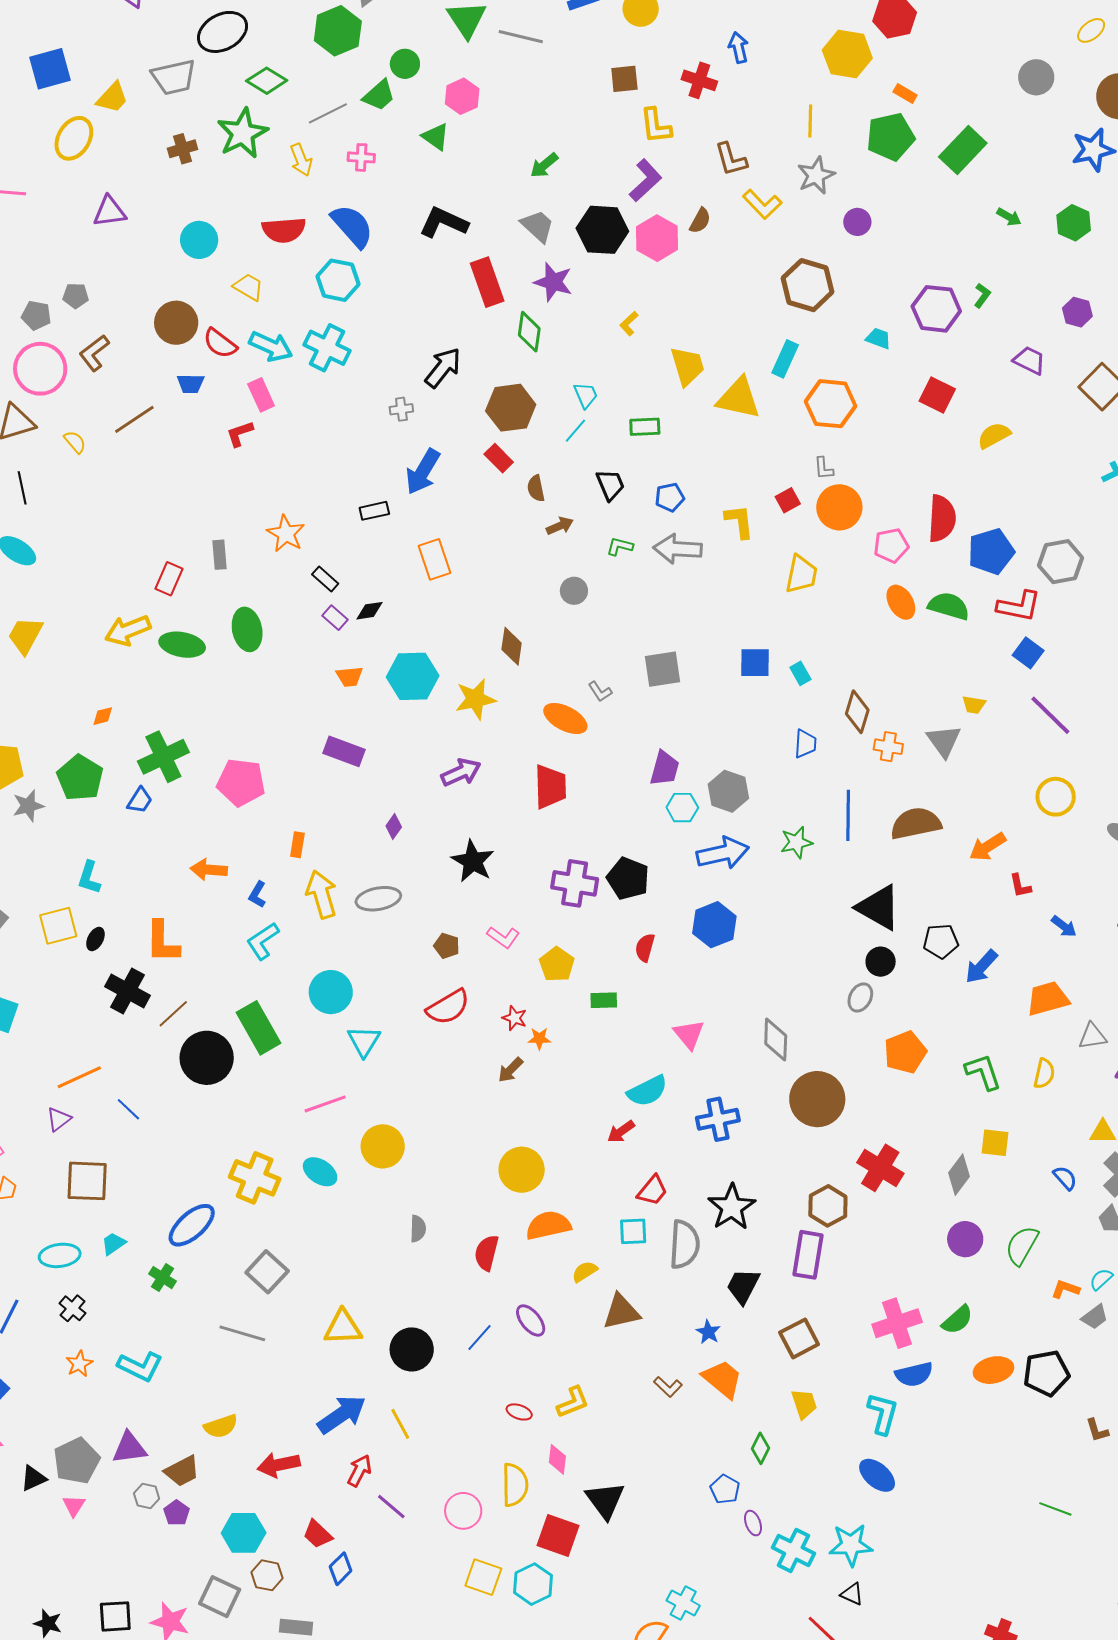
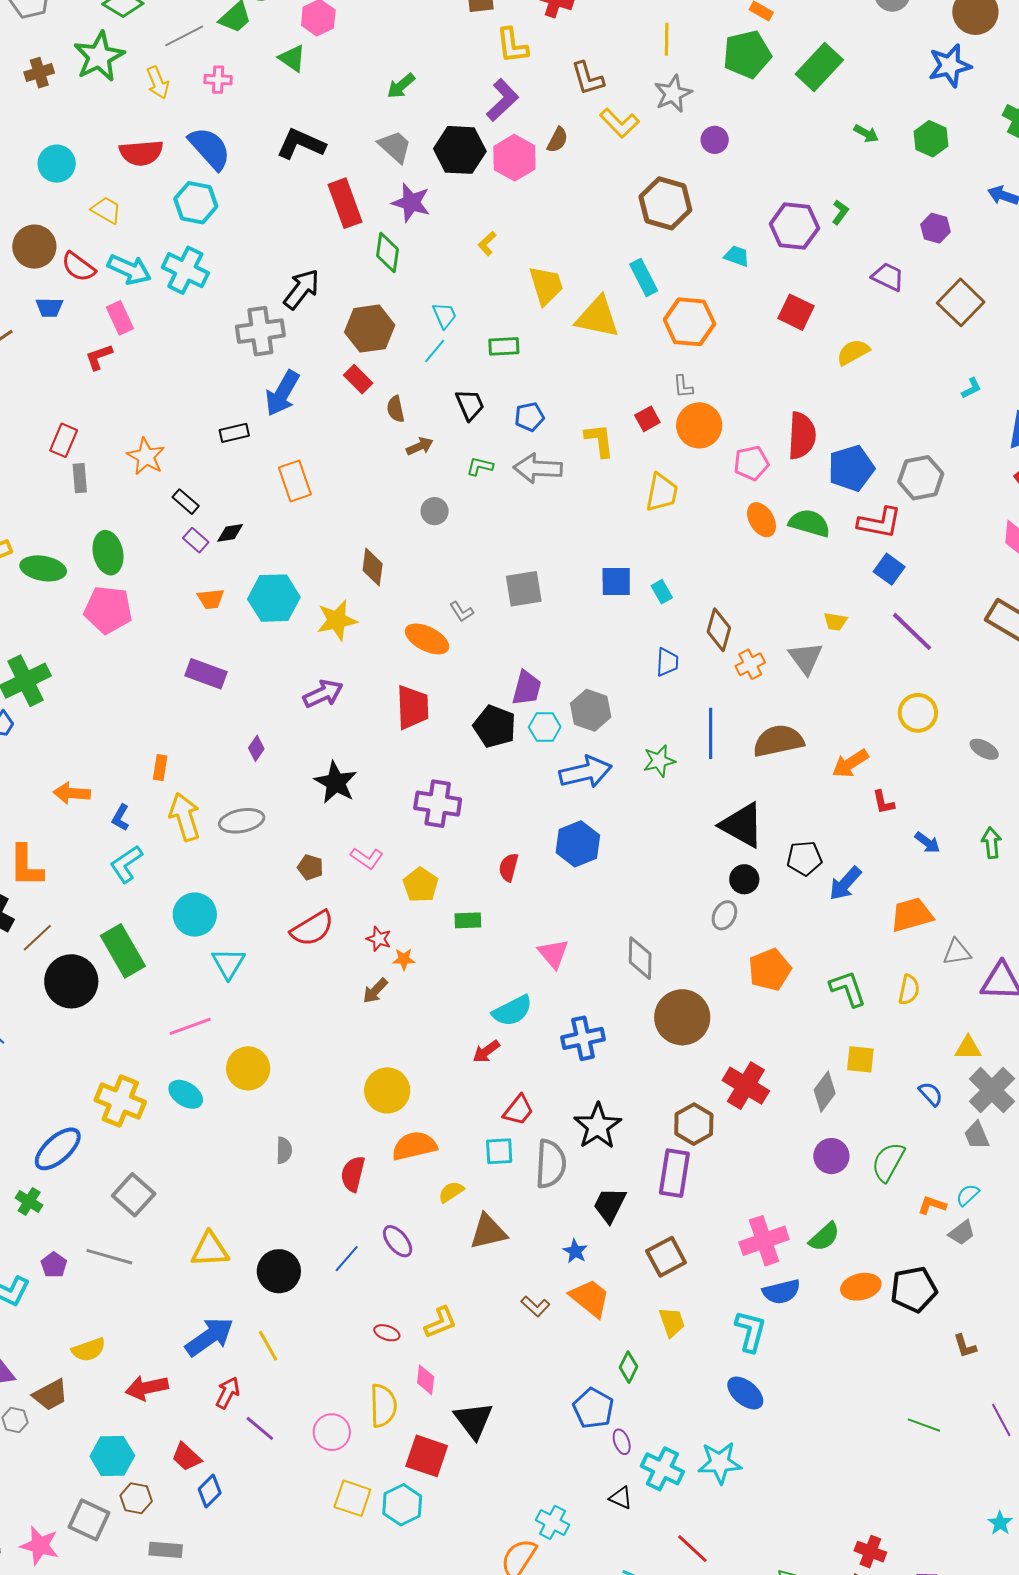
cyan rectangle: (785, 359) -> (644, 277), turned -51
gray cross: (401, 409) -> (260, 331), size x2.0
red rectangle: (169, 579) -> (64, 440), moved
orange cross: (888, 747) -> (750, 664), turned -36
pink pentagon: (241, 782) -> (108, 610), moved
black pentagon: (628, 878) -> (495, 726), moved
blue pentagon: (725, 1489) -> (593, 1408), size x1.4
purple pentagon: (177, 1513) -> (54, 1265), moved
black triangle: (852, 1594) -> (621, 1498), moved

